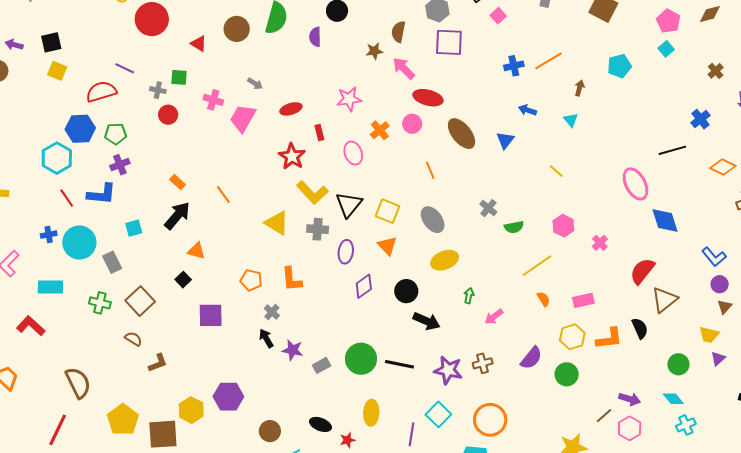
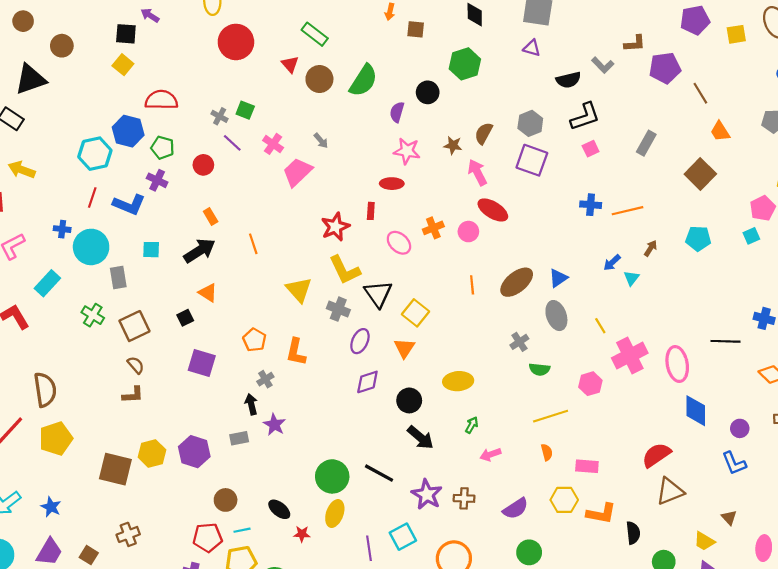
red triangle: (199, 44) -> (290, 64), moved
purple arrow: (14, 45) -> (150, 15), moved
purple line: (125, 68) -> (232, 143), moved
pink star: (349, 99) -> (407, 151), moved
red ellipse: (291, 109) -> (392, 184), moved
blue arrow: (527, 110) -> (612, 263), moved, turned -78
red circle: (168, 115) -> (203, 165), moved
blue cross: (700, 119) -> (764, 318), turned 36
brown ellipse: (461, 134) -> (517, 282), moved, turned 72
pink ellipse: (353, 153) -> (399, 243), turned -45
purple cross: (120, 165) -> (157, 180), turned 30
red line: (67, 198) -> (92, 198), turned 36
black triangle: (349, 205) -> (378, 294), turned -32
gray ellipse: (433, 220) -> (556, 316), moved
pink cross: (600, 243) -> (630, 356), moved, size x2.0
purple circle: (720, 284) -> (740, 428), moved
cyan rectangle: (50, 287) -> (47, 283), turned -65
brown triangle: (724, 307) -> (729, 518), turned -42
black semicircle: (640, 328) -> (633, 533), moved
brown semicircle: (133, 339) -> (136, 365), moved
green circle: (361, 359) -> (332, 476), moved
gray rectangle: (322, 365) -> (239, 438), moved
green circle: (567, 374) -> (529, 552), moved
yellow pentagon: (123, 420) -> (56, 439), moved
purple line: (411, 434) -> (369, 548), turned -35

